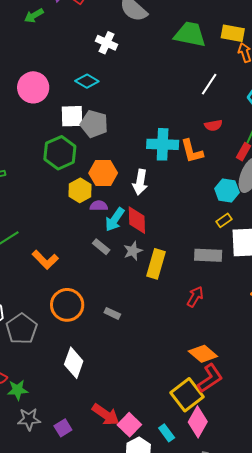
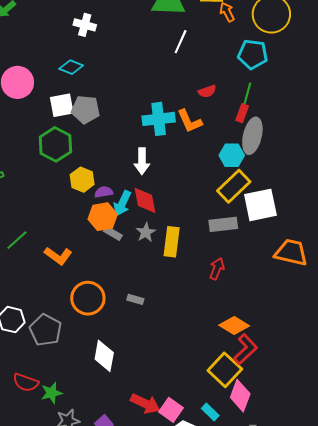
white line: (209, 84) -> (181, 42), moved
orange hexagon: (103, 173) -> (103, 217), moved
yellow rectangle: (224, 220) -> (234, 186), size x2.0

